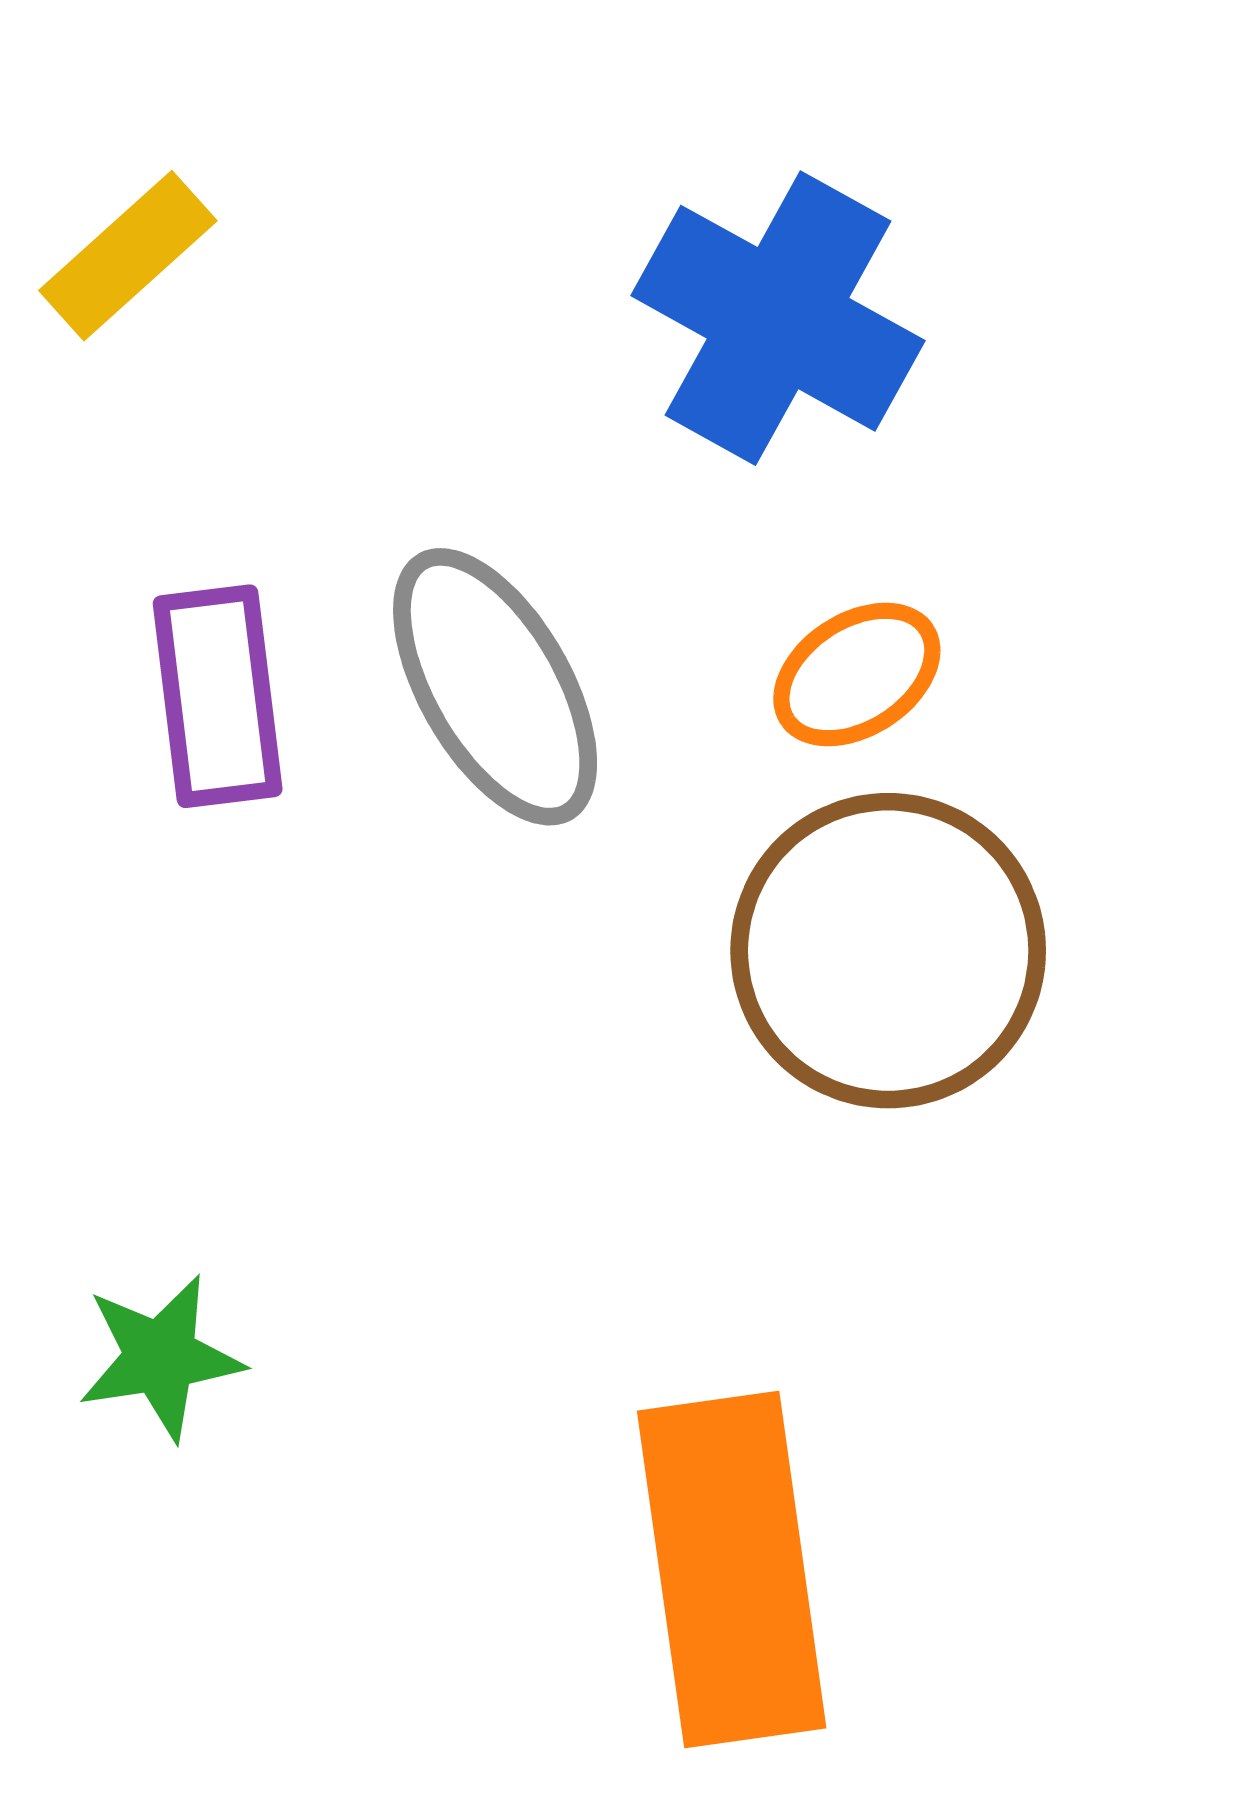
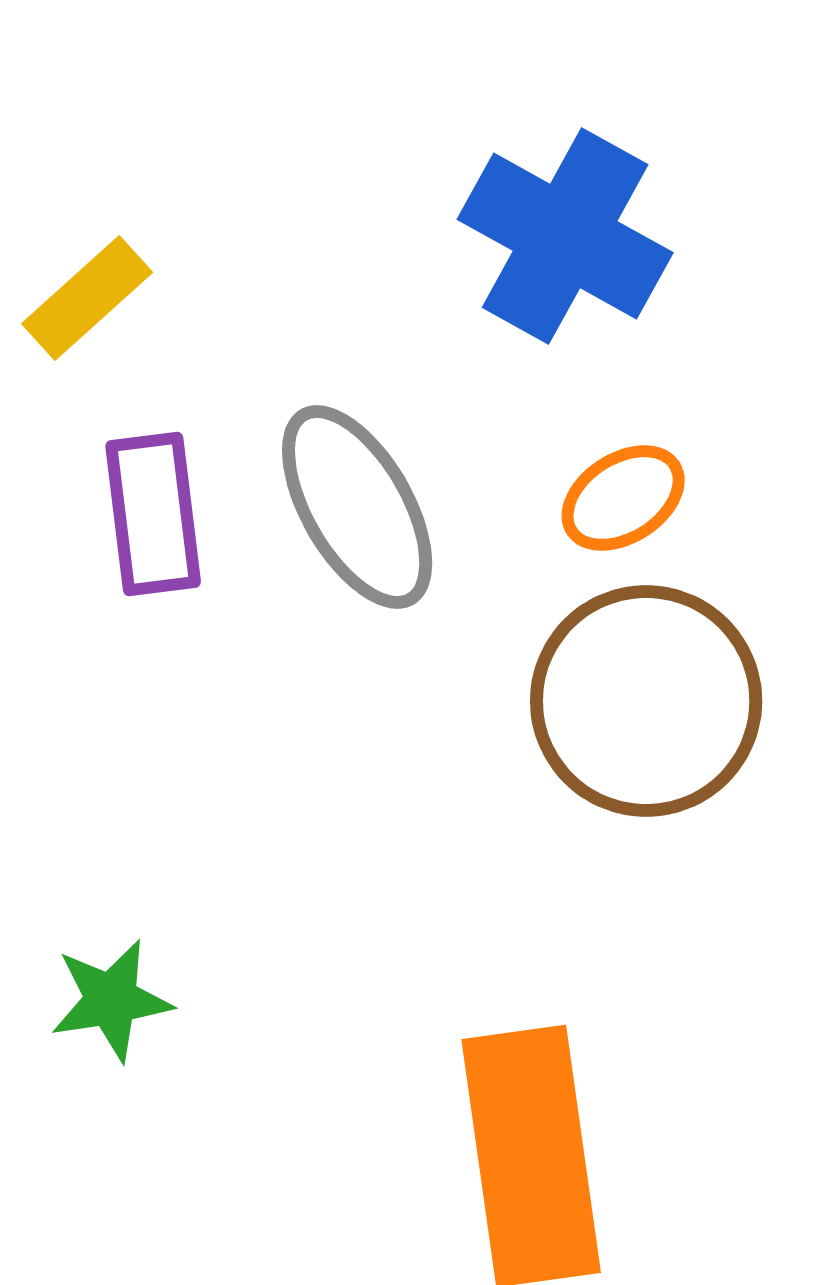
yellow rectangle: (128, 256) -> (87, 298), moved

